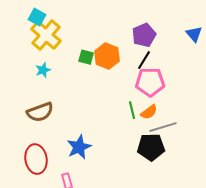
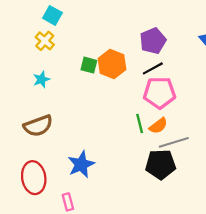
cyan square: (37, 17) -> (52, 15), moved
yellow cross: (46, 35) -> (45, 41), size x0.6
black line: (144, 60) -> (153, 68), turned 30

